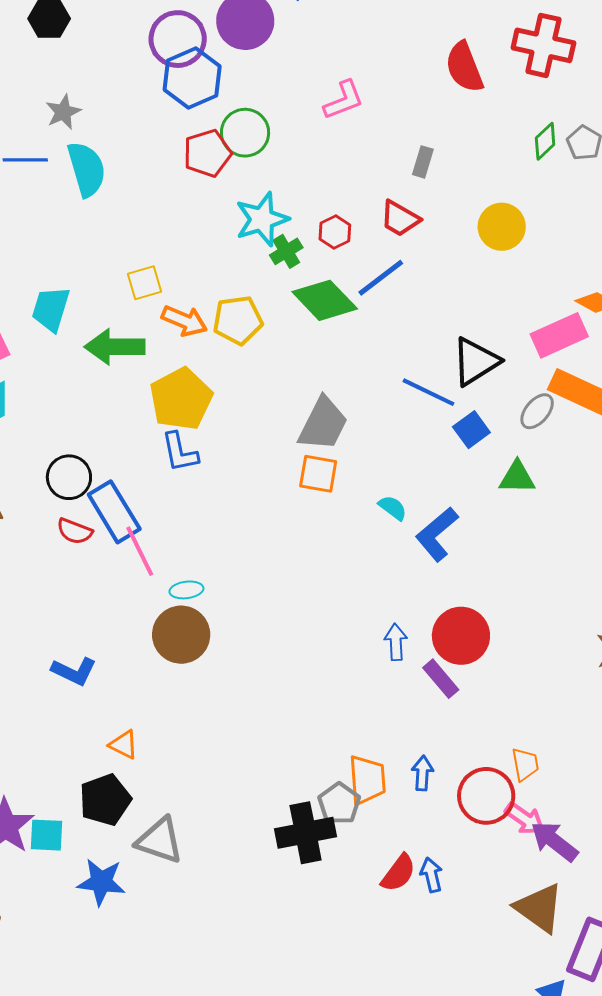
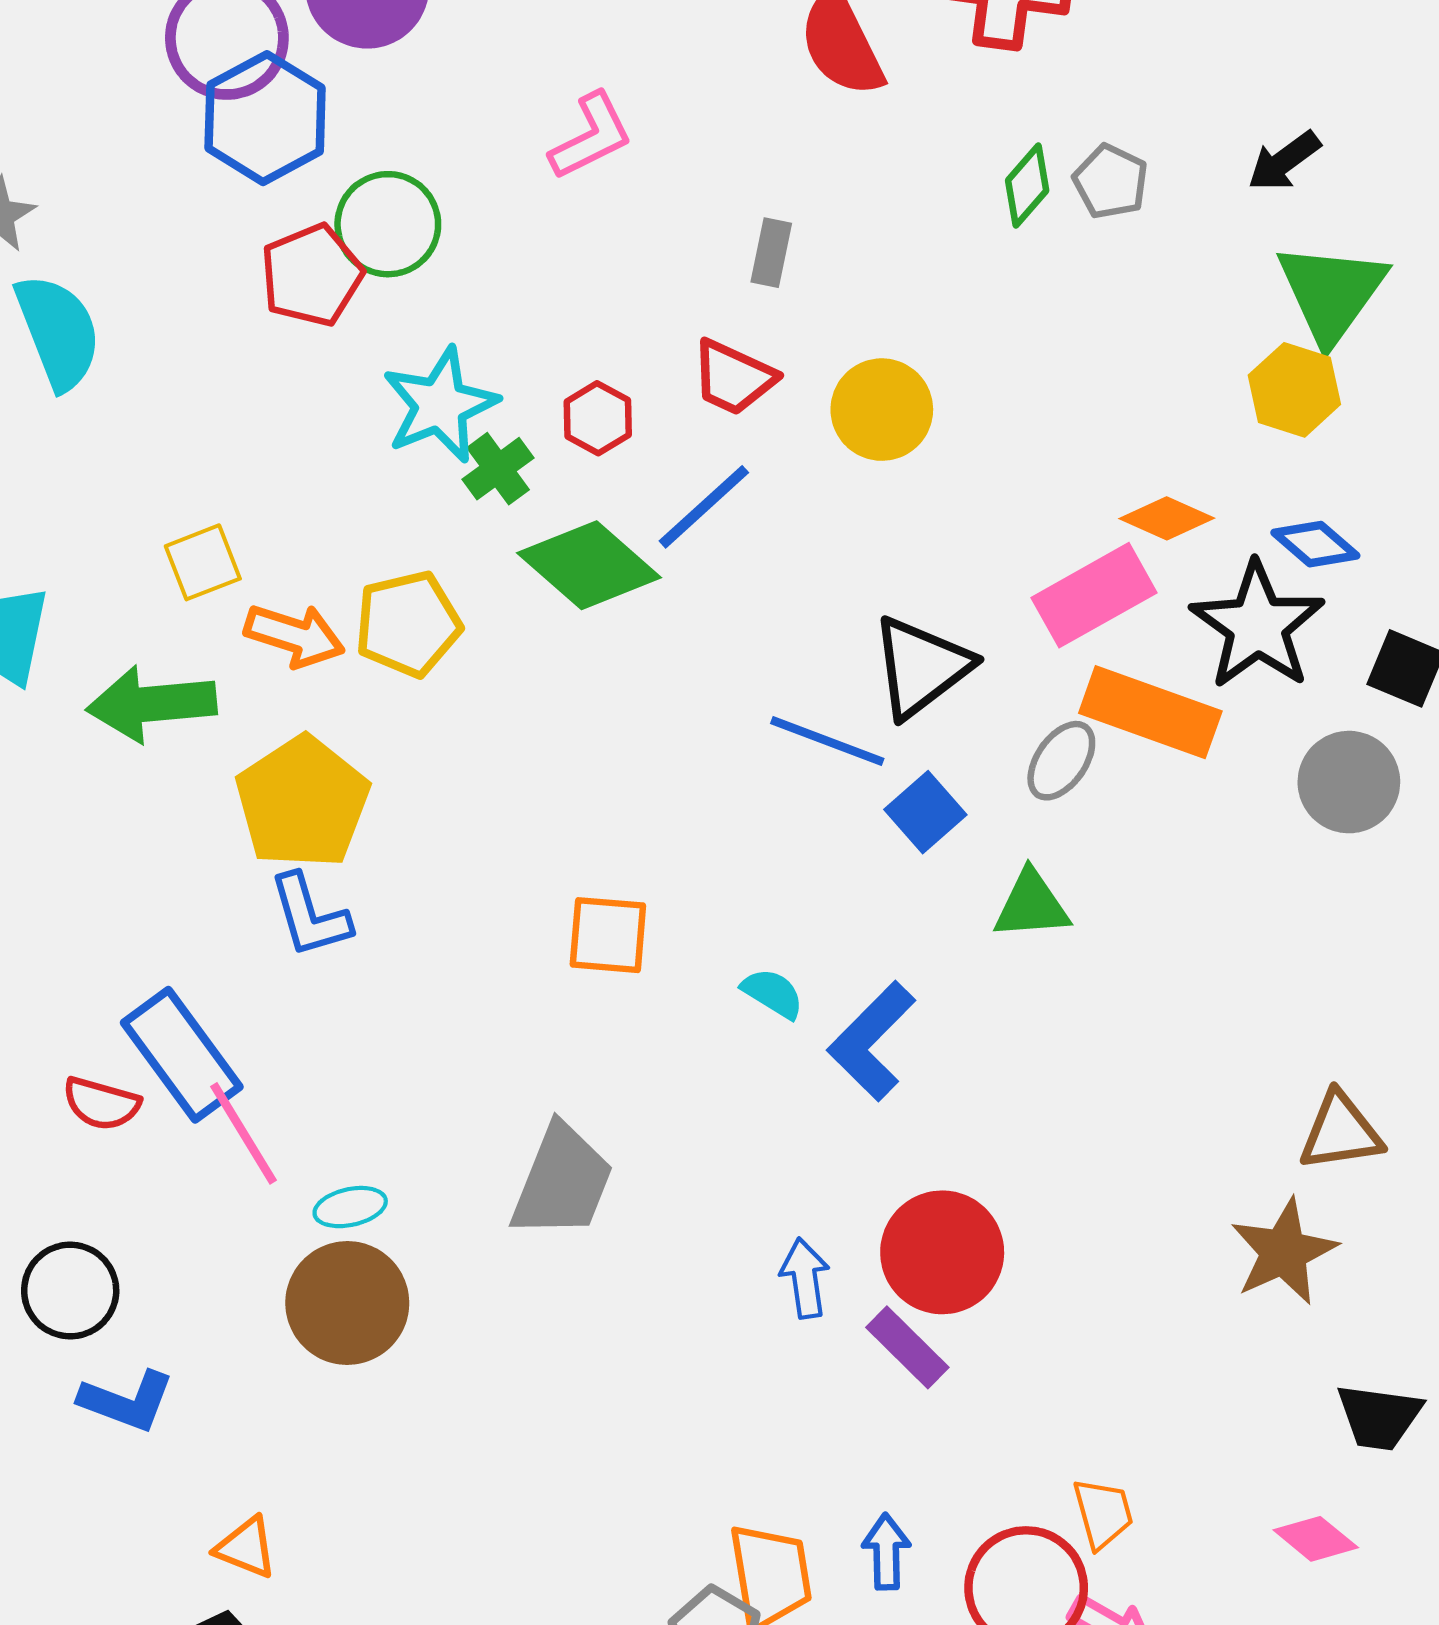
yellow circle: (502, 227) -> (882, 410), moved
gray trapezoid: (323, 424) -> (562, 1181), moved
black circle: (69, 477) -> (70, 1291), moved

